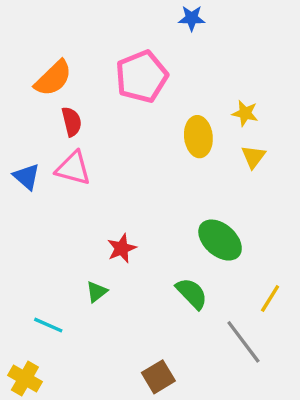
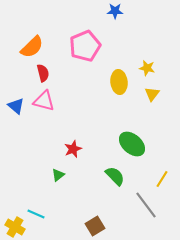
cyan line: (48, 325) -> (36, 214), moved

